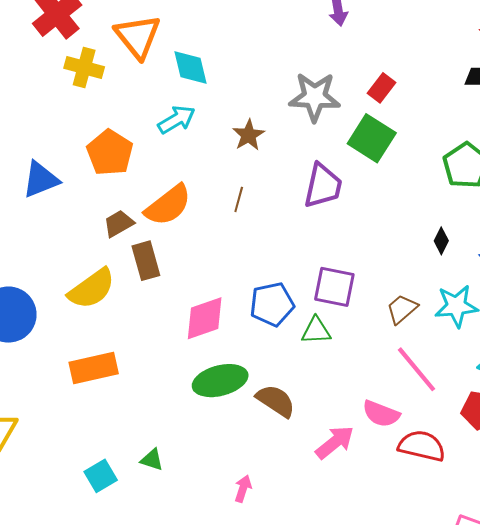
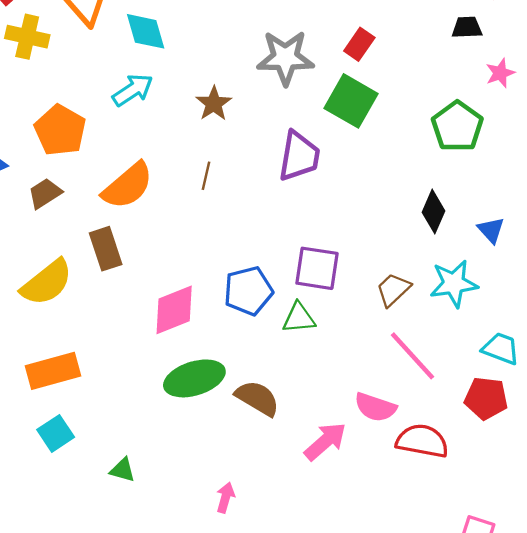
brown trapezoid: (119, 224) -> (45, 193), moved
black diamond: (441, 241) -> (434, 212), size x1.4
cyan square: (101, 476) -> (56, 433), moved

